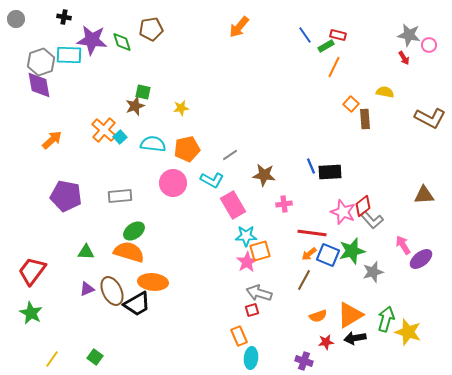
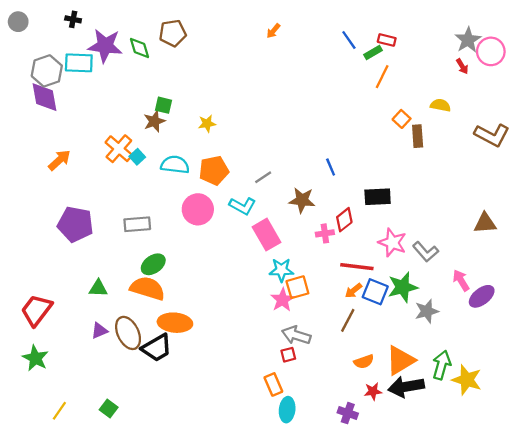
orange arrow: (239, 27) -> (273, 31), size x0.6
gray star: (409, 35) -> (468, 40), turned 30
pink circle: (429, 45) -> (491, 51), size x1.6
blue line: (311, 166) -> (331, 167), moved
red diamond: (363, 206) -> (344, 220), moved
black arrow: (355, 338) -> (406, 387), size x1.4

